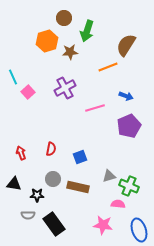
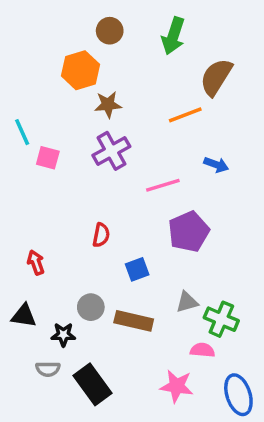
green arrow: (87, 31) -> (173, 36), moved
brown star: (70, 52) -> (108, 105), moved
pink square: (28, 92) -> (48, 158), turned -32
purple pentagon: (129, 126) -> (189, 232), moved
red semicircle: (51, 149) -> (101, 235), moved

